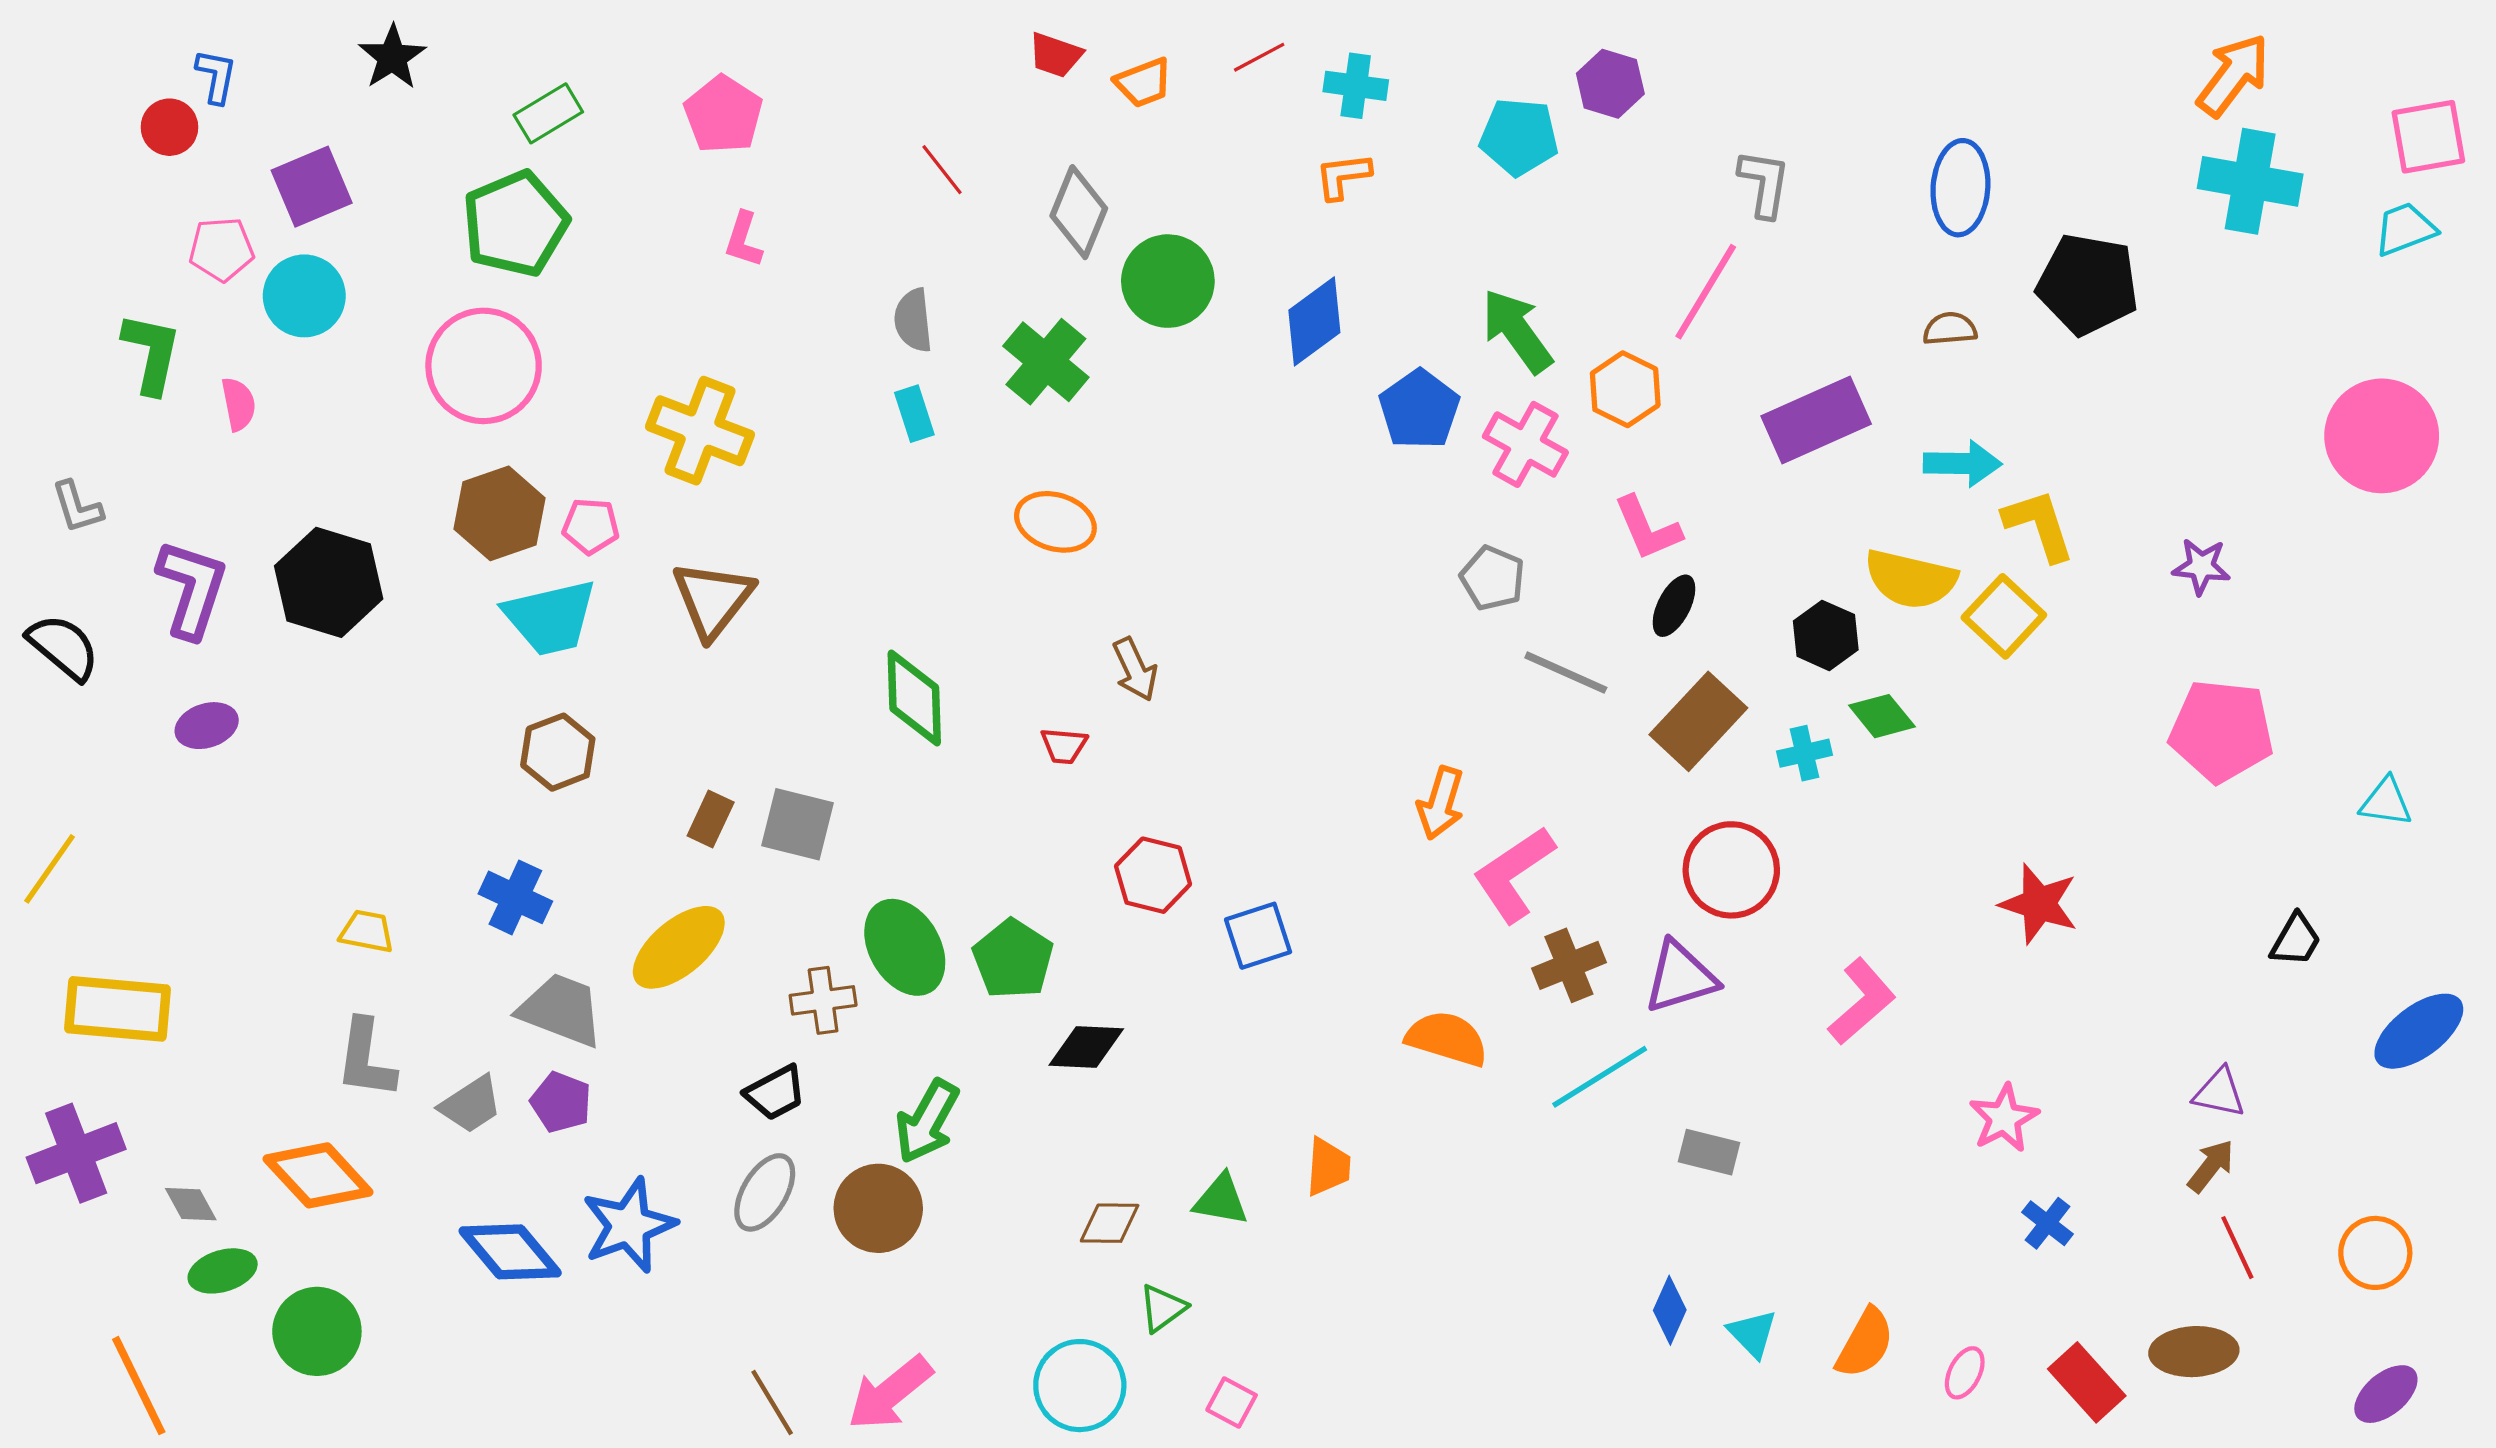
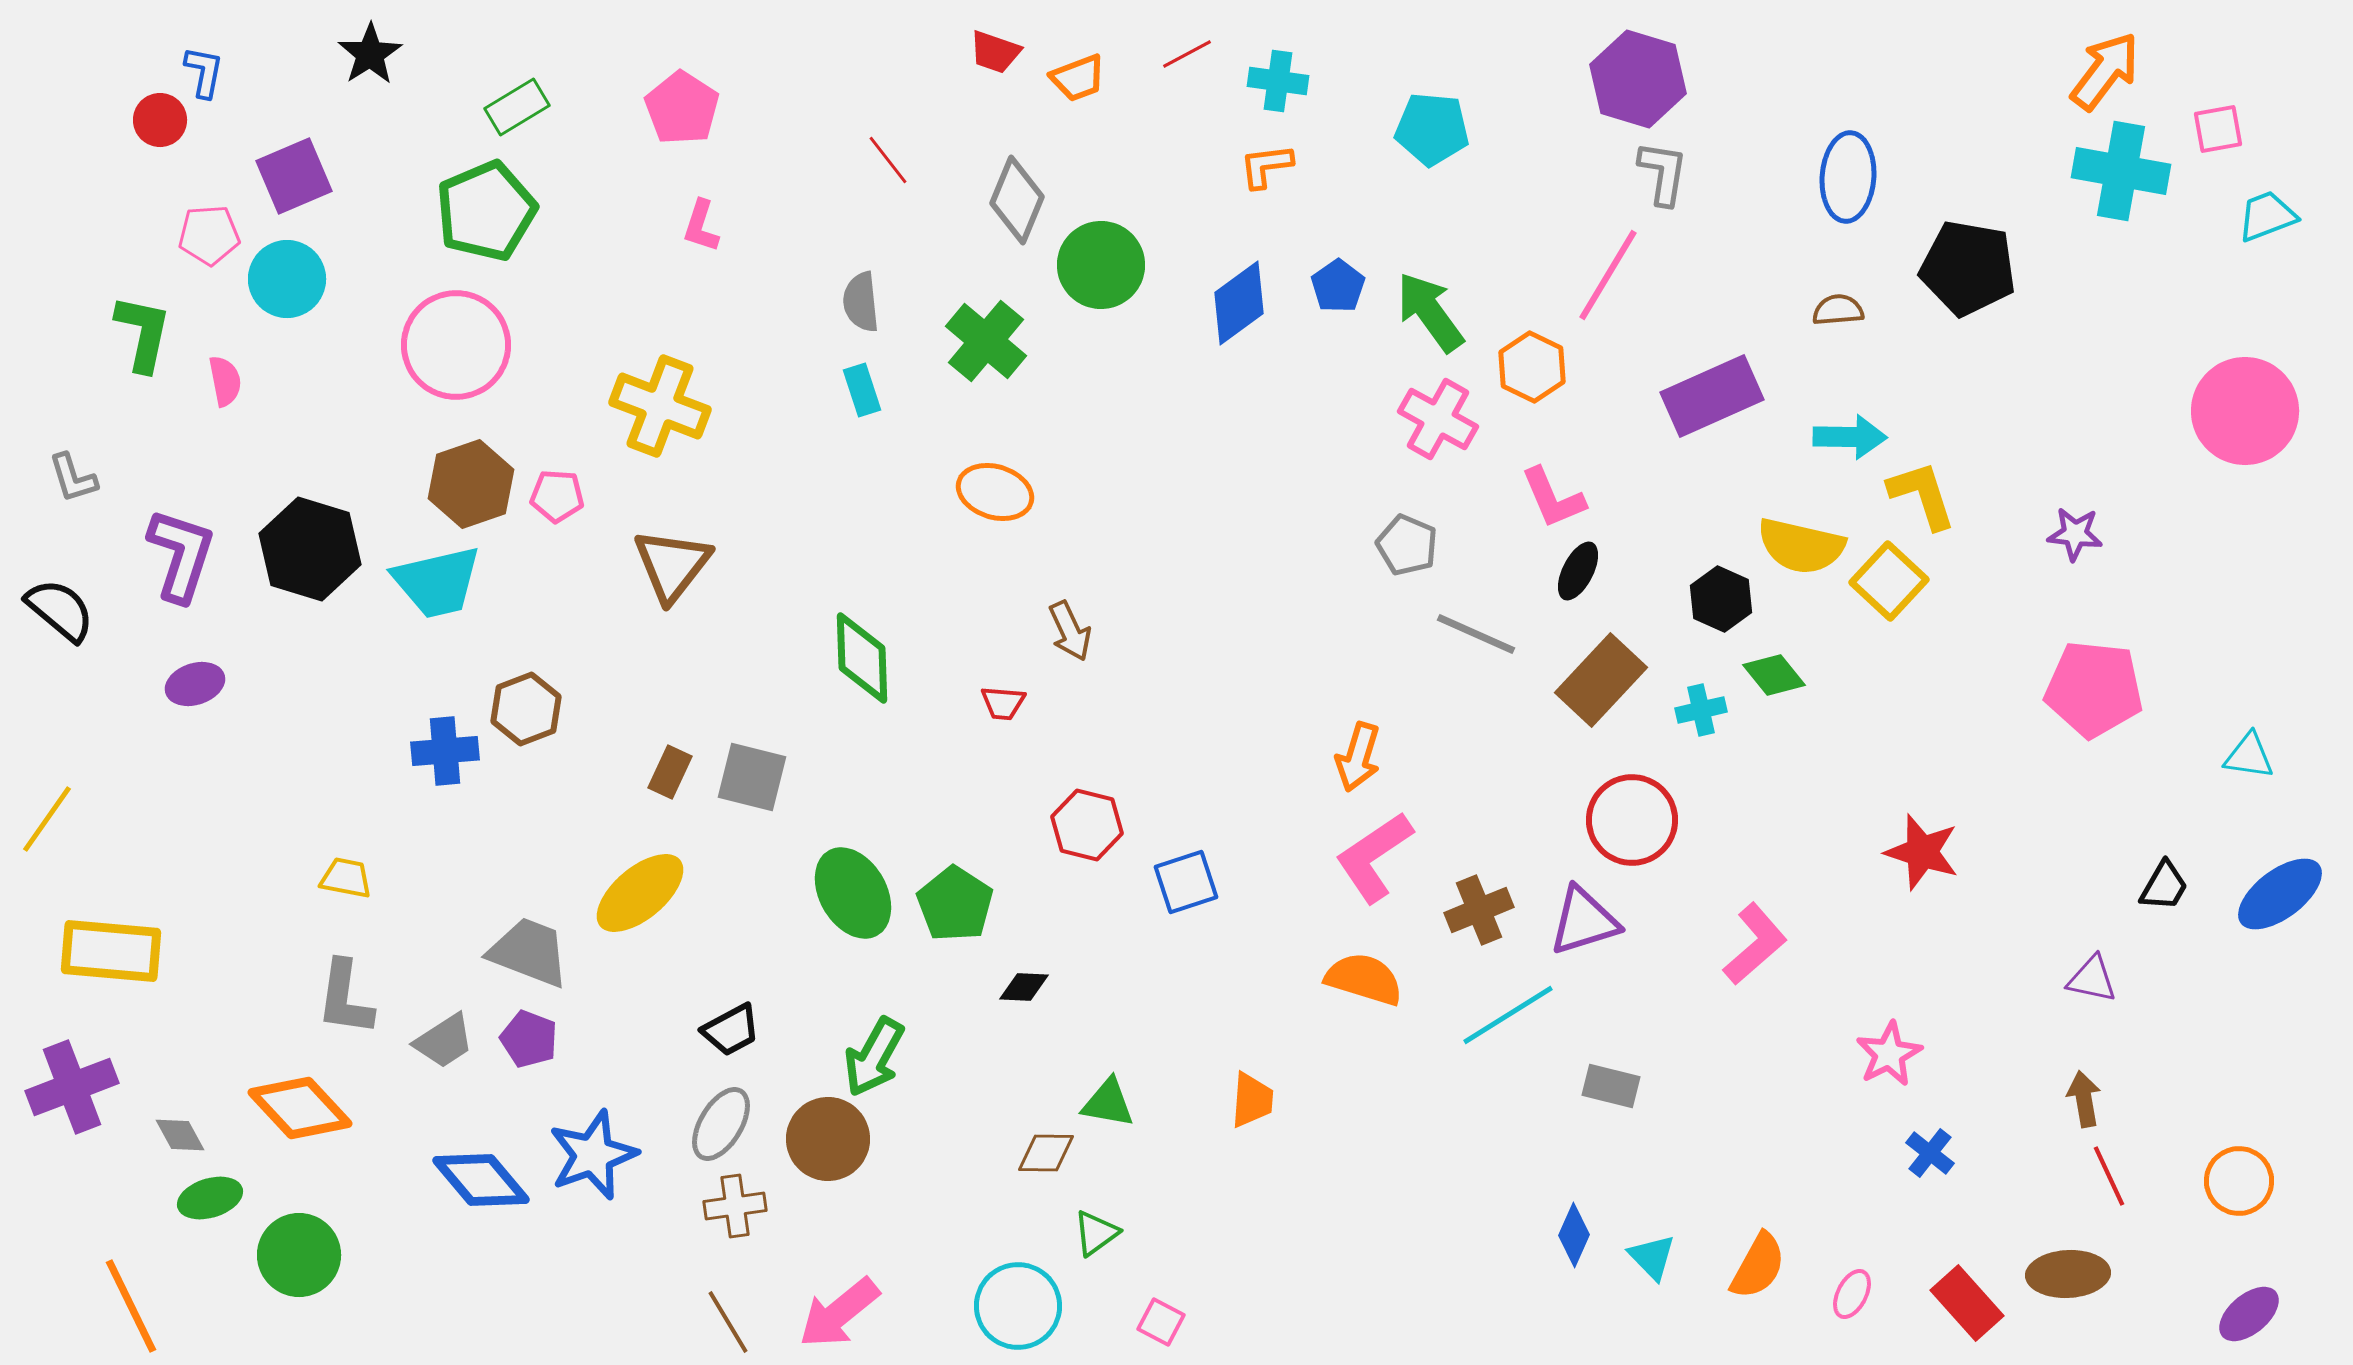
purple hexagon: (1610, 84) -> (1638, 79), moved, size x1.5
pink square: (2428, 137) -> (2218, 129), moved, size x0.7
blue pentagon: (1419, 409) -> (1338, 286), moved, size x0.7
cyan trapezoid: (550, 617) -> (437, 582), moved
pink L-shape: (1514, 874) -> (1374, 857), moved
blue cross: (515, 897) -> (445, 751), moved, turned -30
brown cross: (823, 1000) -> (735, 1206), moved
blue ellipse: (2419, 1031) -> (2280, 894), moved
black diamond: (1086, 1047) -> (1024, 987), size x0.7
purple triangle: (2219, 1093) -> (2092, 979), moved
brown arrow: (2211, 1166) -> (2084, 1099), turned -48
green triangle: (1221, 1200) -> (1108, 1103), moved

